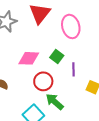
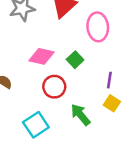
purple line: (74, 69) -> (109, 80), moved
green arrow: (55, 102) -> (81, 115), moved

